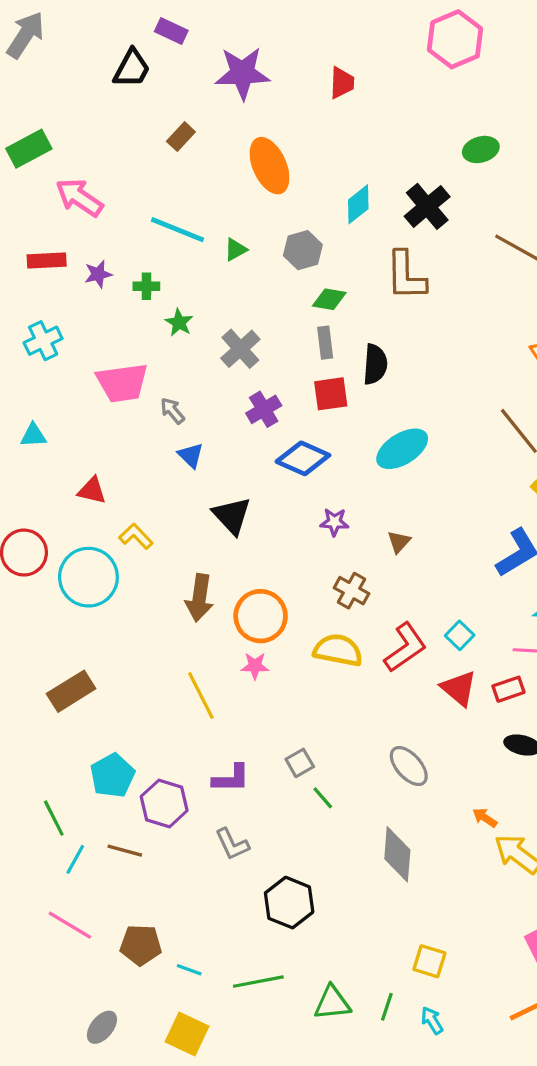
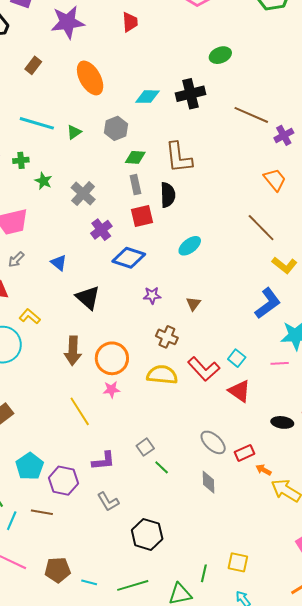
cyan diamond: (358, 204) -> (148, 97), turned 45
black cross: (427, 206) -> (190, 94), turned 32
brown L-shape: (406, 276) -> (179, 157), moved
gray arrow: (172, 411) -> (16, 260), moved, turned -90
cyan ellipse: (402, 449) -> (190, 246), size x0.7
red L-shape: (405, 647) -> (204, 369), turned 88
red rectangle: (509, 689) -> (244, 453), moved
gray diamond: (397, 854) -> (209, 482), moved, size x0.7
green line: (387, 1007) -> (204, 573), moved

